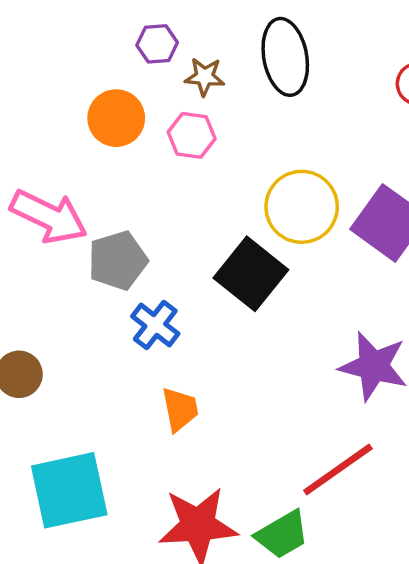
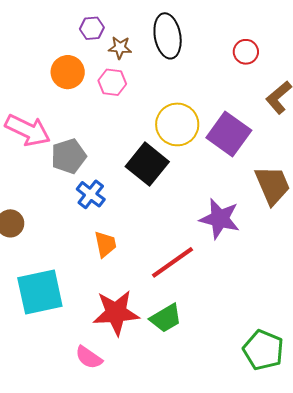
red line: (338, 470) -> (172, 262), moved

